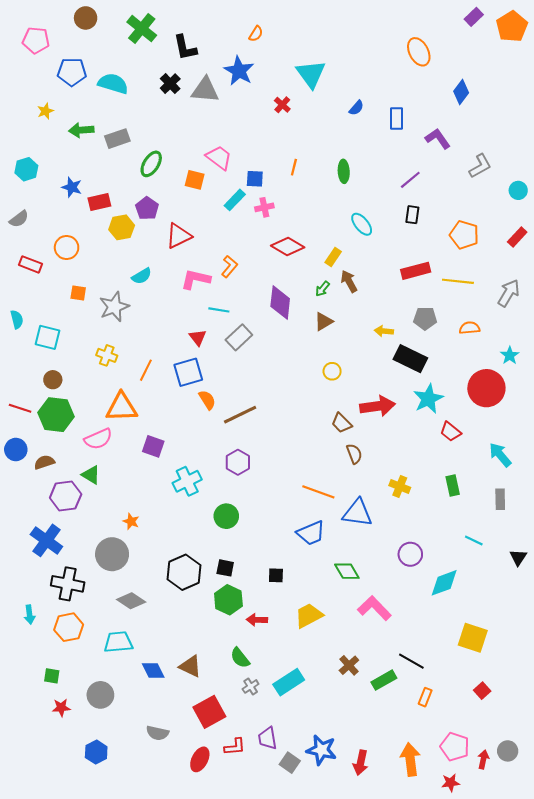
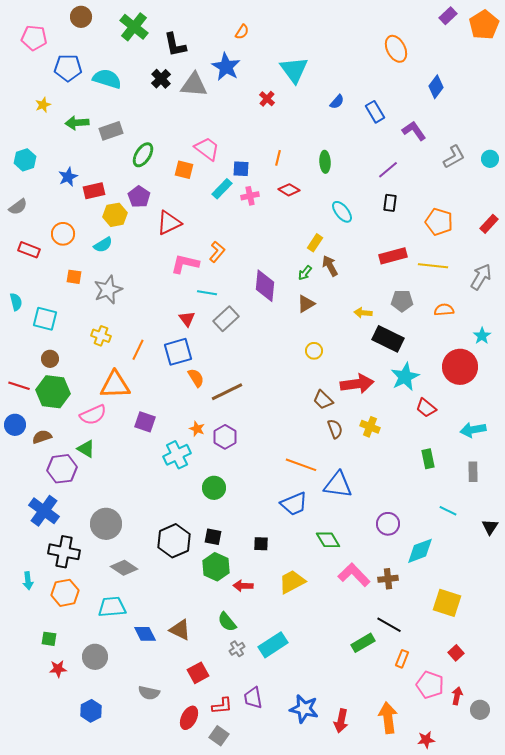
blue rectangle: (397, 118) -> (375, 112), turned -30
blue star: (72, 187) -> (68, 177), turned 30
cyan circle: (518, 190) -> (490, 159), moved
red diamond: (288, 246) -> (289, 190), moved, size x0.7
cyan semicircle: (142, 276) -> (103, 245), moved
cyan arrow: (500, 455) -> (473, 430), turned -60
yellow cross: (400, 487) -> (370, 427), moved
orange star: (131, 521) -> (197, 429), moved
brown cross: (349, 665) -> (388, 579), moved, turned 36
red square: (209, 712) -> (198, 673), size x0.7
pink pentagon: (455, 747) -> (430, 685), moved
red arrow: (483, 759) -> (457, 696), moved
gray square: (290, 763) -> (219, 736), moved

